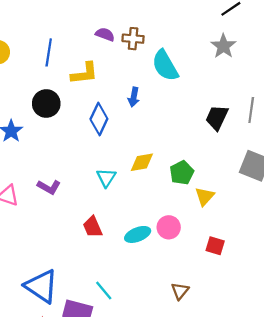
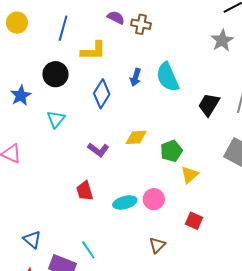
cyan semicircle: (165, 66) -> (168, 77), moved
cyan triangle: (106, 178) -> (56, 119), moved
purple L-shape: (49, 187) -> (98, 150), moved
blue triangle: (41, 286) -> (32, 239), size x0.6
brown triangle: (180, 291) -> (157, 245), moved

